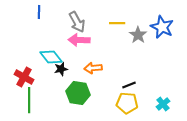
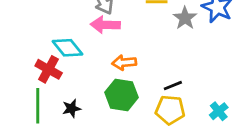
black star: (61, 69) -> (72, 109), moved
red cross: (24, 77) -> (49, 69), moved
green hexagon: (78, 93) -> (121, 95), moved

